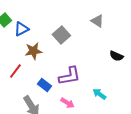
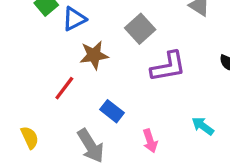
purple L-shape: (69, 76) -> (168, 67), moved
pink arrow: (67, 103) -> (150, 141), turned 40

